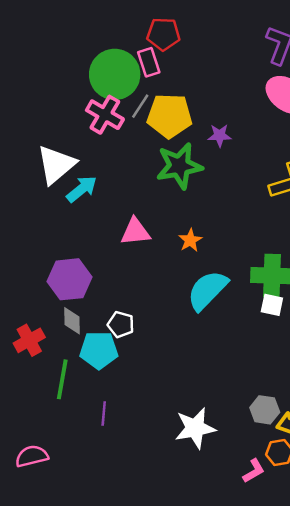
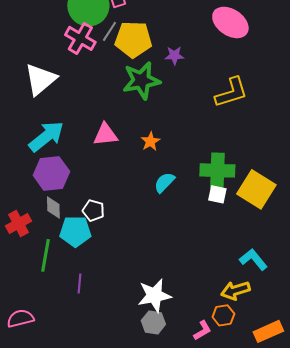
cyan arrow: (82, 189) -> (46, 136), moved, size x1.4
cyan semicircle: (207, 290) -> (164, 182), size x0.6
gray hexagon: (265, 410) -> (153, 322), moved

